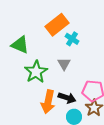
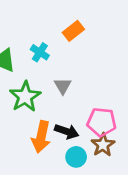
orange rectangle: (57, 25) -> (73, 31), moved, size x0.7
cyan cross: (72, 39) -> (40, 52), moved

